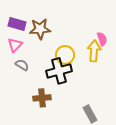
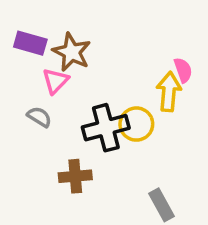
brown star: (40, 29) -> (72, 52), turned 30
pink triangle: (15, 45) -> (55, 81), moved
yellow circle: (65, 55) -> (136, 124), moved

